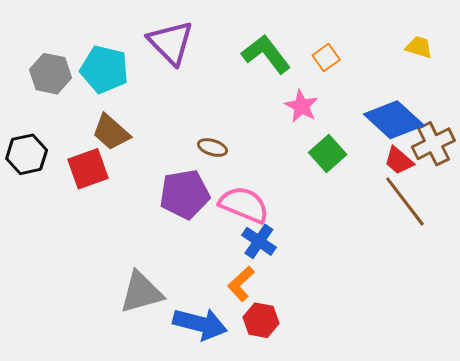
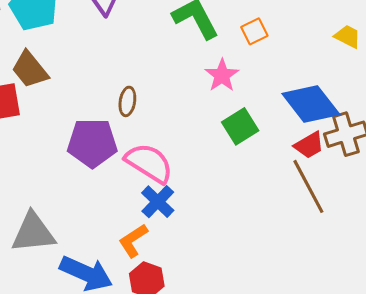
brown ellipse: (212, 147) -> (127, 101), turned 72
red trapezoid: (399, 161) -> (309, 145), turned -80

